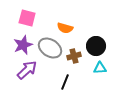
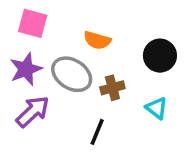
black circle: (96, 46) -> (160, 56), moved
cyan triangle: (100, 68) -> (157, 108), turned 40

